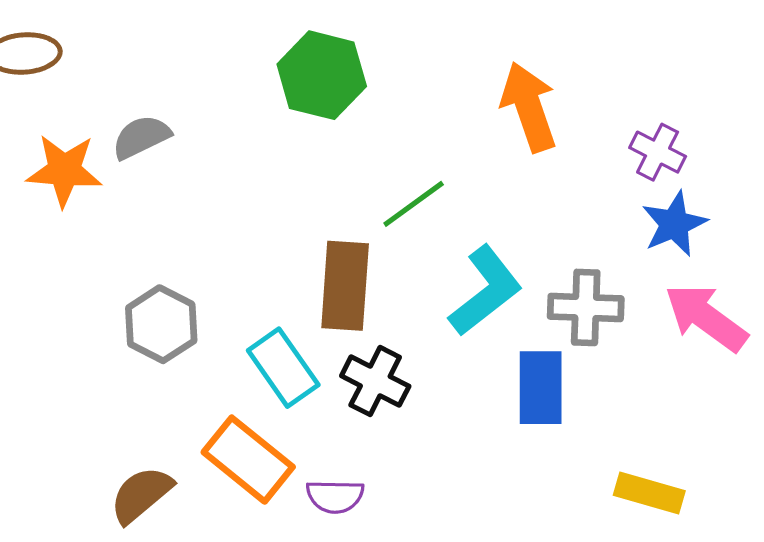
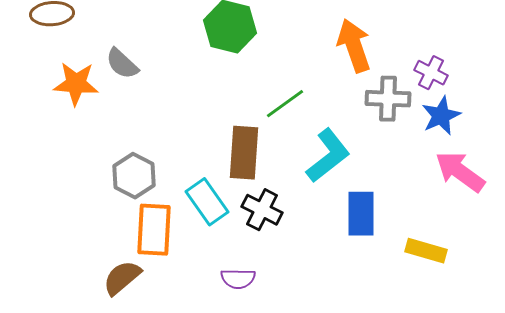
gray semicircle: (141, 137) -> (122, 64), turned -111
gray cross: (586, 307) -> (388, 99), moved
orange rectangle: (248, 460) -> (154, 230), moved, turned 54
yellow rectangle: (649, 493) -> (426, 251), moved

